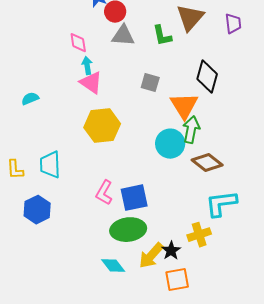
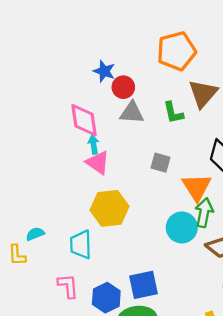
pink diamond: (78, 43) -> (84, 120), size x1.6
cyan semicircle: (30, 99) -> (35, 234), moved
cyan trapezoid: (50, 165) -> (81, 244), moved
pink L-shape: (104, 193) -> (68, 286), moved, turned 145
blue hexagon: (37, 210) -> (106, 298), moved

